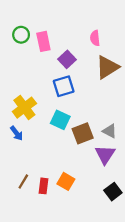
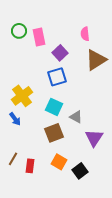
gray triangle: (110, 131) -> (76, 117), moved
brown square: (83, 133) -> (54, 133), moved
brown line: (23, 181) -> (13, 159), moved
red rectangle: (43, 186) -> (30, 166), moved
black square: (113, 192) -> (80, 171), moved

